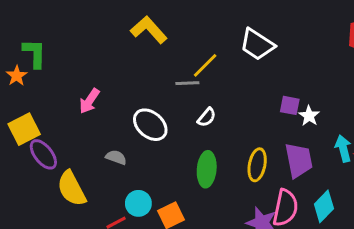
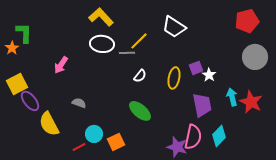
purple square: (290, 105) -> (196, 68), turned -32
white ellipse: (150, 125) -> (102, 44), moved, turned -35
yellow ellipse: (257, 165) -> (174, 78), moved
green ellipse: (207, 169) -> (140, 111), turned -55

